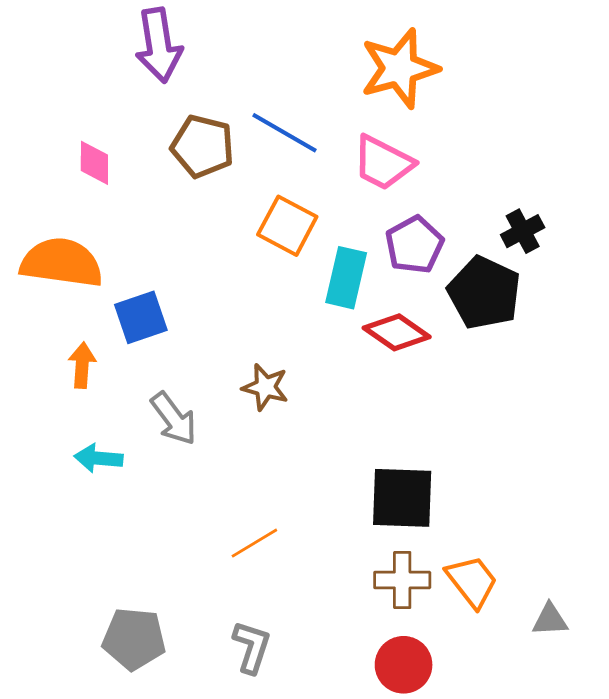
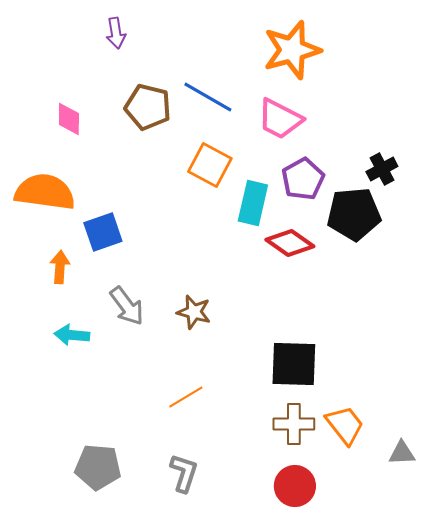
purple arrow: (159, 45) -> (116, 33), size x0.6
black pentagon: (484, 293) -> (354, 214), turned -30
brown star: (265, 387) -> (194, 312), moved

